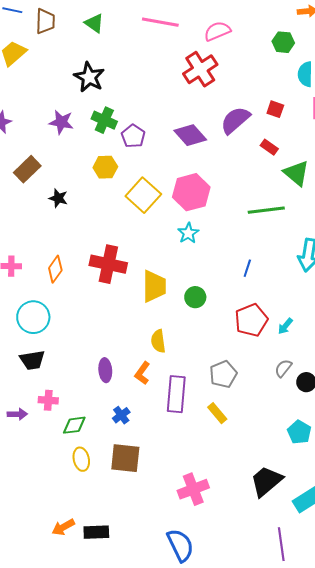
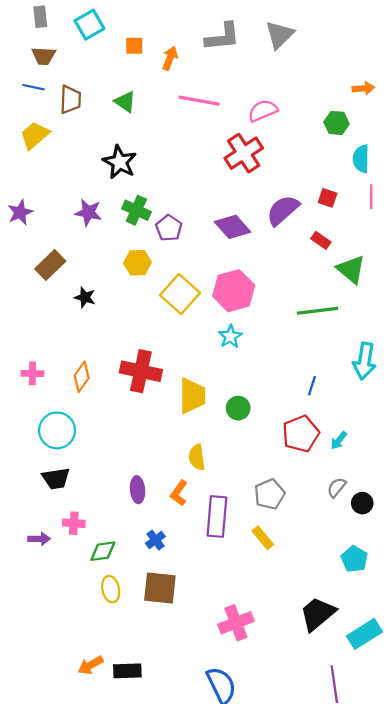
blue line: (247, 268) -> (312, 386), moved

